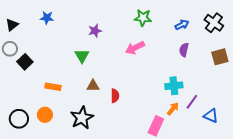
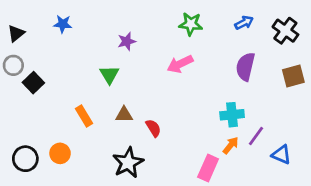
blue arrow: (182, 25) -> (244, 23), moved
purple semicircle: (184, 50) -> (245, 67), size x1.5
orange rectangle: (53, 87) -> (84, 116), moved, turned 49
red semicircle: (115, 96) -> (153, 128), turned -32
black star: (82, 118) -> (128, 163), moved

